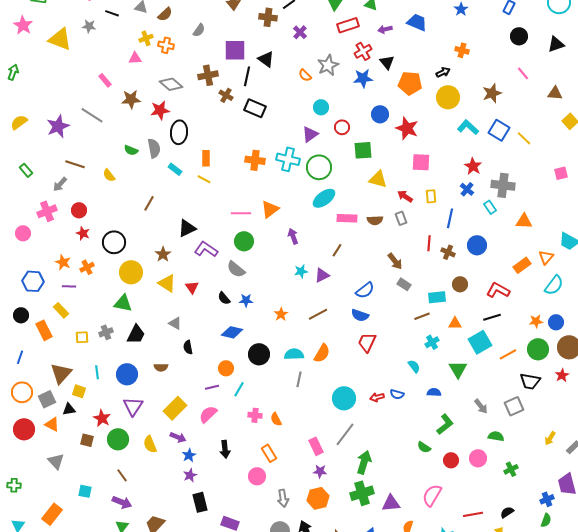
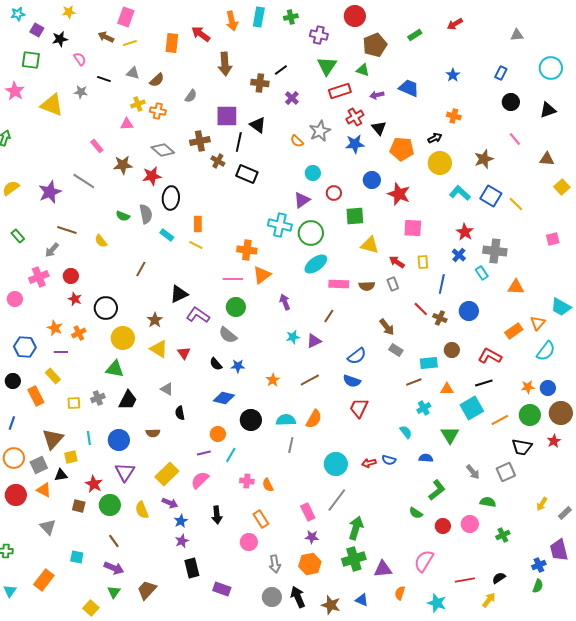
orange cross: (255, 160) -> (247, 250), moved
red line: (429, 243) -> (421, 309), turned -49
yellow square: (79, 391) -> (71, 457), turned -32

